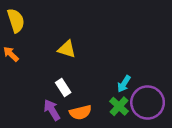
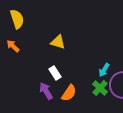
orange semicircle: (80, 112) -> (69, 93), turned -42

